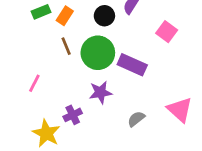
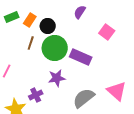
black circle: (104, 16) -> (48, 26), moved
brown line: (66, 46) -> (31, 43), turned 40
gray semicircle: (136, 119) -> (84, 98), size x1.6

